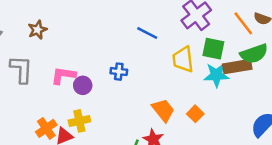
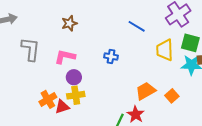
brown star: (37, 30) -> (69, 23), moved
purple circle: (83, 85) -> (74, 77), moved
orange trapezoid: (163, 110) -> (146, 91), turned -85

